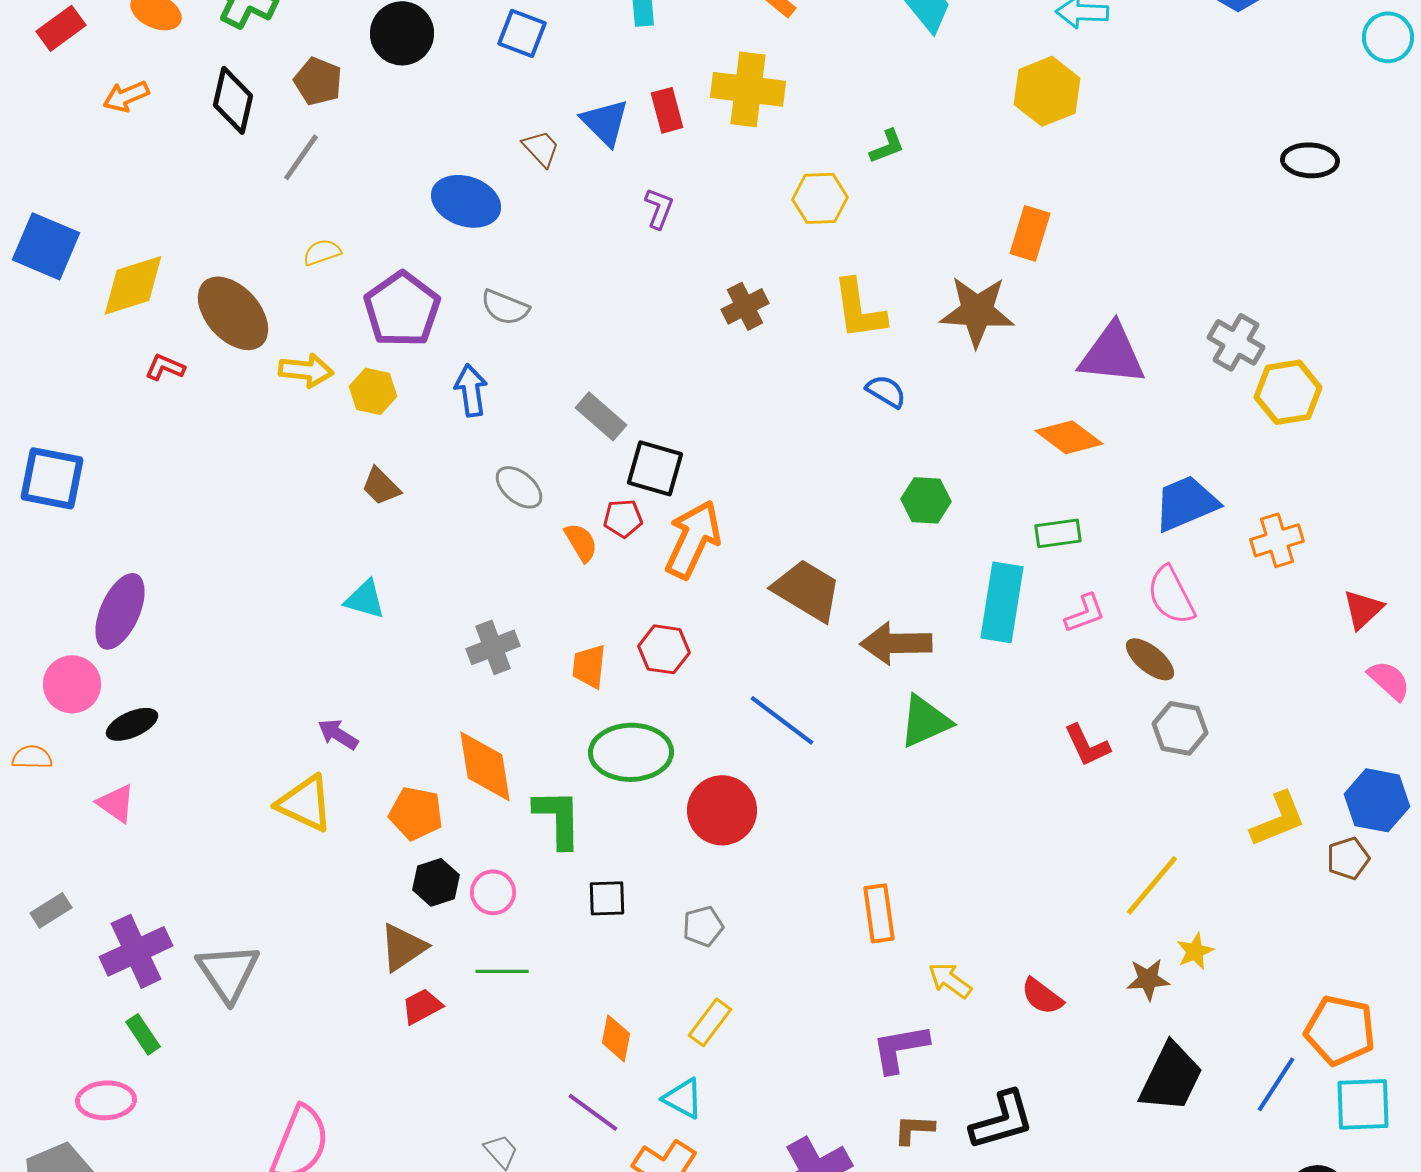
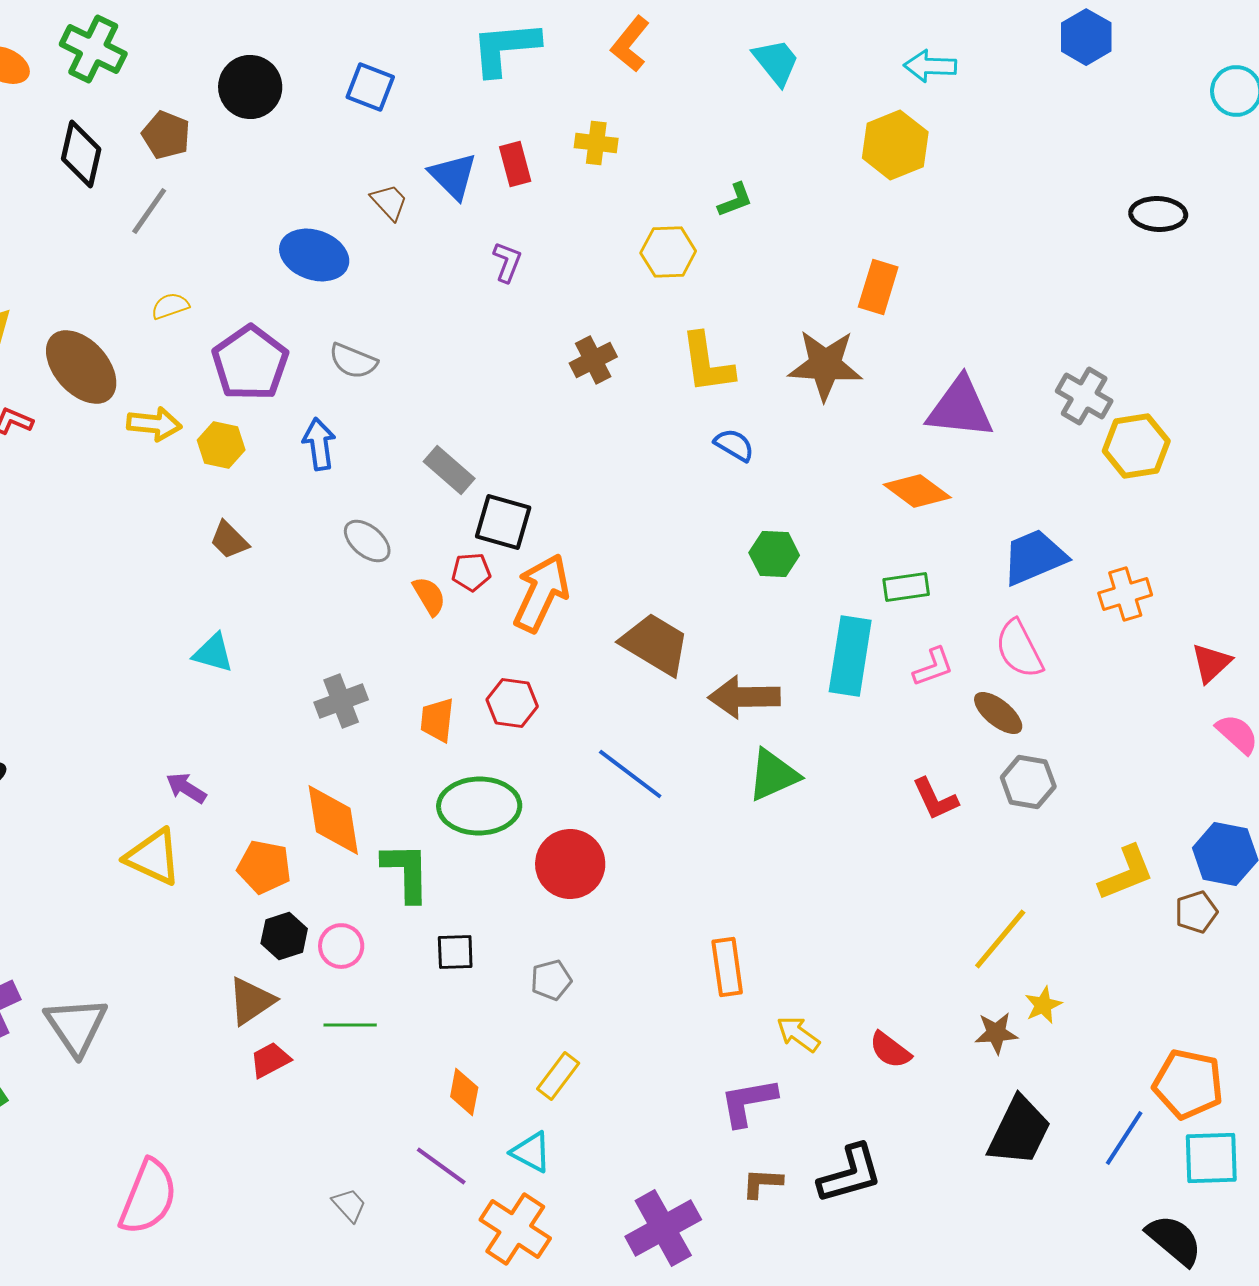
yellow cross: (748, 89) -> (596, 143), size x0.6

